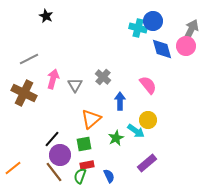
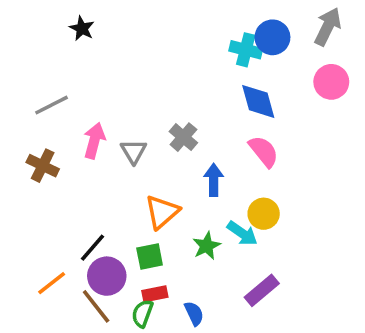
gray arrow: (191, 30) -> (328, 27), moved
blue diamond: (162, 49) -> (258, 101), moved
brown cross: (24, 93) -> (43, 166), size x0.7
orange line: (13, 168) -> (52, 283), moved

